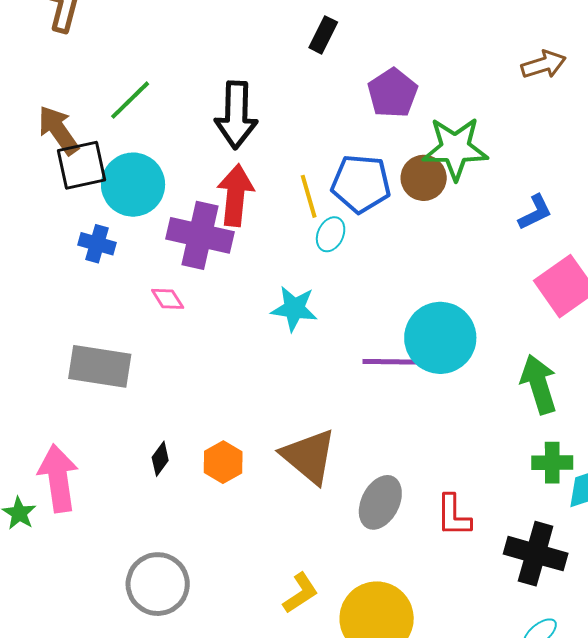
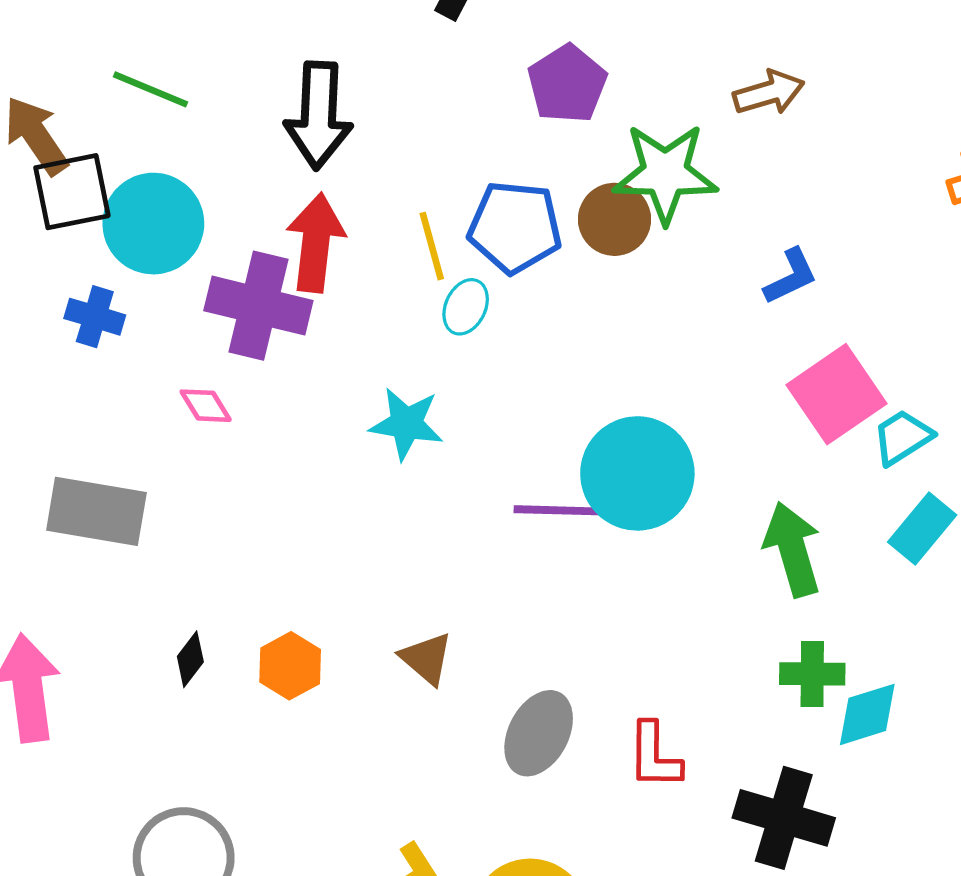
brown arrow: (544, 65) -> (769, 93), moved
green line: (130, 100) -> (151, 89), turned 66
brown triangle: (309, 456) -> (426, 658), size x0.6

